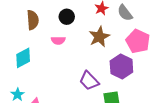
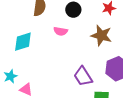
brown star: (99, 37) -> (101, 35), turned 30

